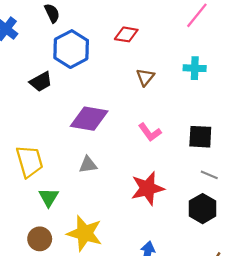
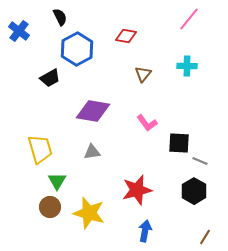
black square: (200, 137) -> (179, 143), moved
red star: (148, 188) -> (137, 190), moved
brown circle: (40, 239) -> (50, 207), moved

